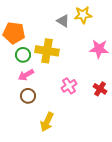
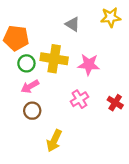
yellow star: (83, 15) -> (111, 17), moved
pink star: (99, 49) -> (89, 65), moved

